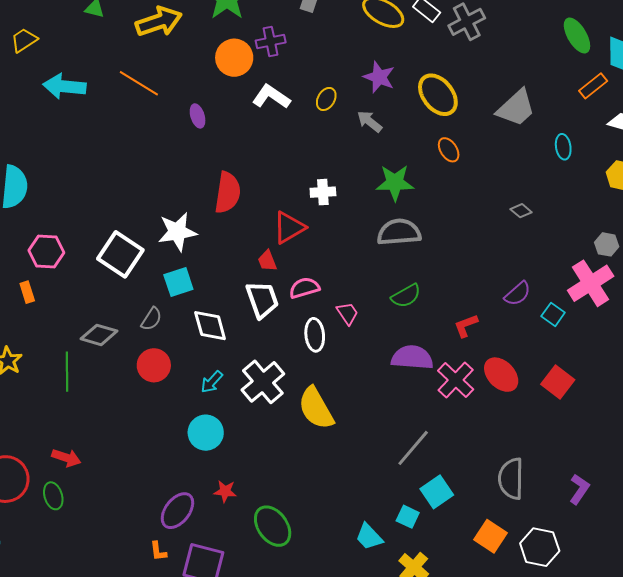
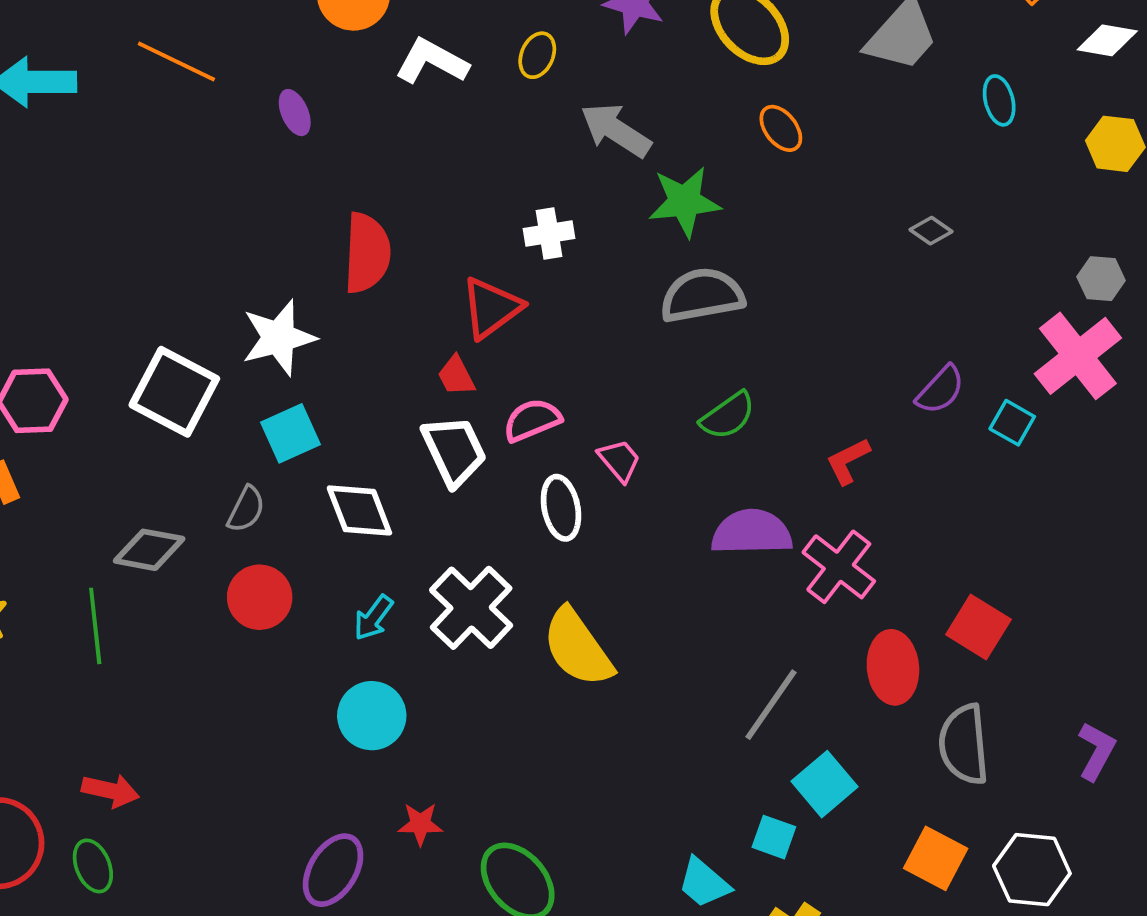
gray arrow: (370, 121) -> (616, 130), moved, size x1.4
red ellipse: (501, 375) -> (893, 667), moved, turned 45
red square: (558, 382) -> (978, 627), moved

